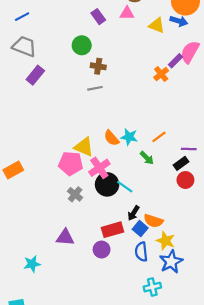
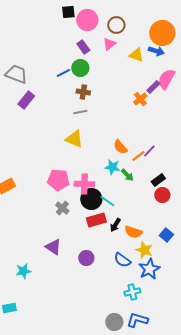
pink triangle: (127, 13) -> (109, 44), turned -40
blue line: (22, 17) -> (63, 73), moved
green circle: (82, 45) -> (80, 68), moved
cyan star: (129, 137) -> (112, 167), moved
orange semicircle: (111, 138) -> (120, 147), moved
yellow triangle: (84, 147) -> (74, 139), moved
purple line: (189, 149) -> (149, 151), moved, turned -48
pink cross: (99, 168) -> (84, 184), turned 36
blue square: (140, 229) -> (166, 235), moved
red rectangle: (113, 230) -> (96, 220), moved
purple triangle: (65, 237) -> (53, 247), turned 30
blue semicircle: (141, 252) -> (122, 260), turned -48

